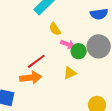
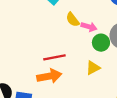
pink arrow: (68, 44) -> (89, 27), moved
red line: (36, 61) -> (54, 57), turned 30

